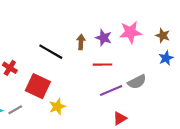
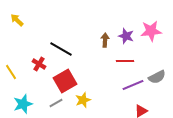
black line: (51, 52) -> (61, 49), moved
red square: (38, 86) -> (65, 81), turned 35
gray line: (15, 110) -> (56, 103), moved

